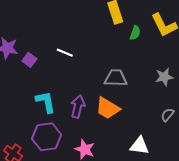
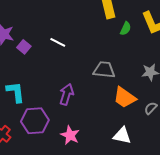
cyan L-shape: (46, 102) -> (15, 92), moved
orange trapezoid: (108, 108) -> (125, 98), moved

